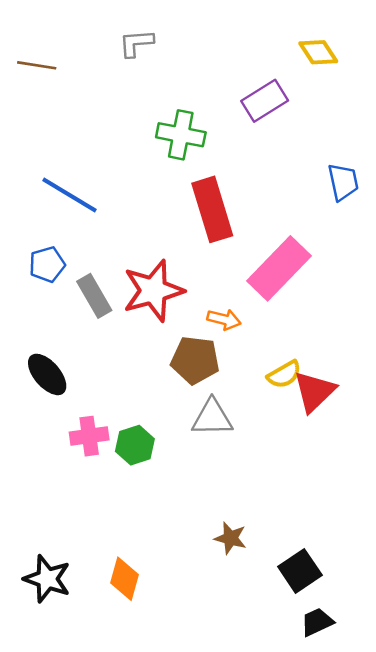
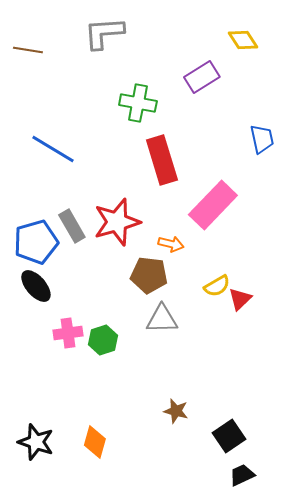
gray L-shape: (136, 43) -> (104, 33), size x1.5
blue pentagon: (47, 264) -> (36, 242), moved, size x1.6
red triangle: (314, 391) -> (240, 299), size x0.7

